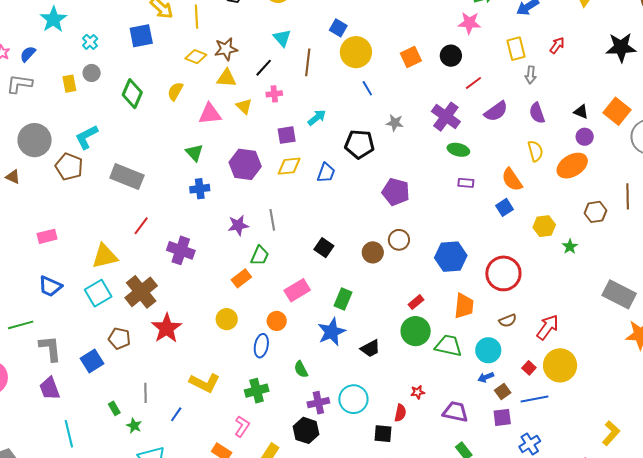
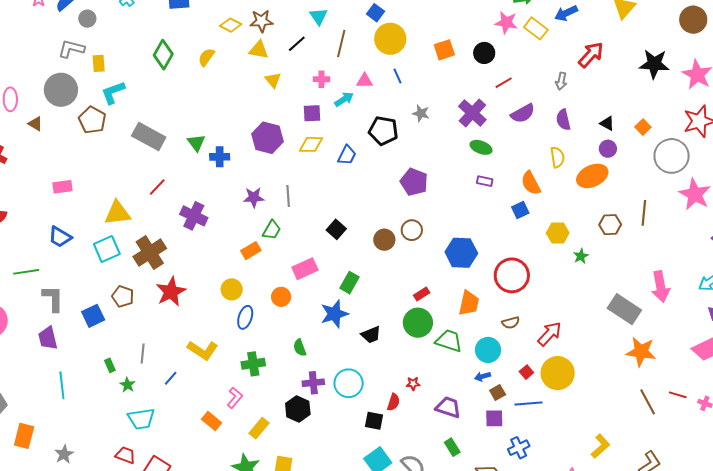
red arrow: (557, 45) -> (591, 55), size x1.6
yellow rectangle: (516, 49) -> (536, 28), moved, turned -45
gray circle: (92, 73) -> (87, 19), moved
gray L-shape: (19, 84) -> (71, 49), moved
yellow rectangle: (69, 84) -> (99, 63), moved
pink cross: (274, 94) -> (321, 79), moved
orange square: (617, 111) -> (643, 127), size x0.6
pink triangle: (210, 114) -> (365, 81), moved, size x0.7
green triangle: (194, 153) -> (196, 143), moved
blue ellipse: (261, 346) -> (245, 317), moved

